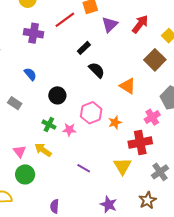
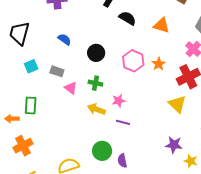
pink star: (69, 130) -> (119, 101), moved
pink triangle: (19, 151) -> (71, 88), moved
purple line: (84, 168) -> (123, 122), moved
green circle: (25, 174) -> (102, 151), moved

